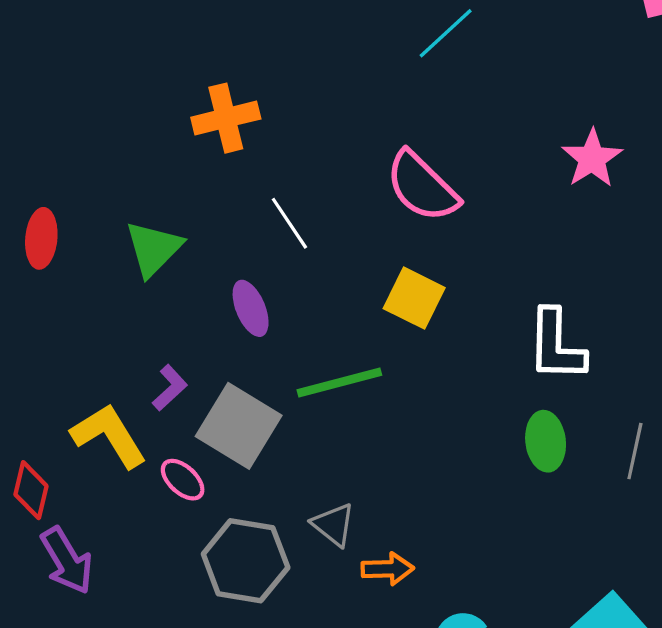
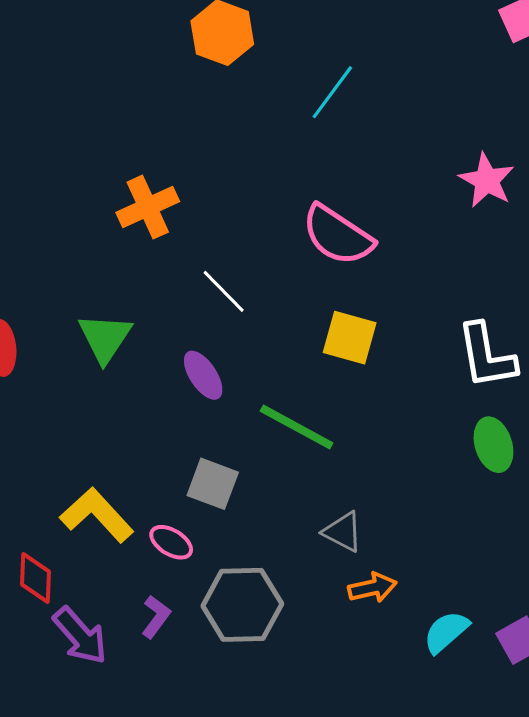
green line: (339, 382) -> (297, 427), turned 54
purple L-shape: (170, 388) -> (156, 617), moved
gray square: (239, 426) -> (213, 484), size x0.7
gray triangle: (334, 525) -> (343, 532), moved

